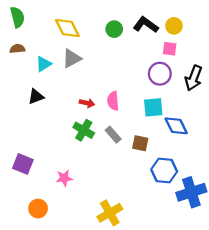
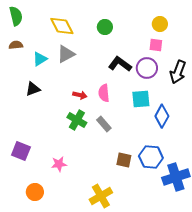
black L-shape: (146, 25) -> (120, 64), moved
blue diamond: (176, 126) -> (162, 116), turned 55
brown square: (140, 143) -> (124, 160), moved

